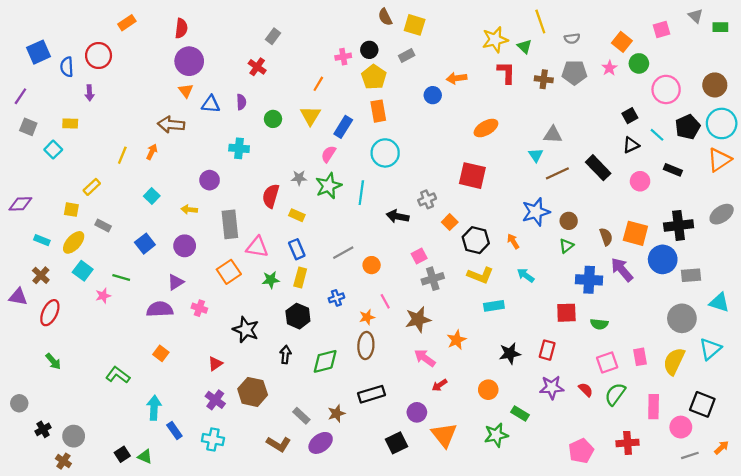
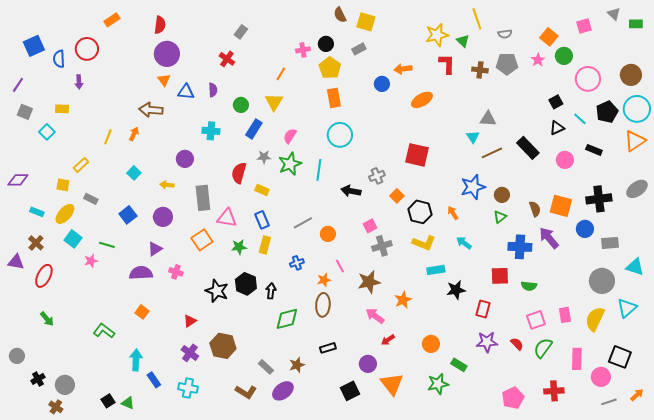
blue rectangle: (343, 127) -> (254, 129), moved
orange ellipse: (486, 128) -> (422, 100), moved
blue circle: (663, 259) -> (585, 229), size x0.7
black hexagon: (298, 316) -> (246, 284), moved
black star: (510, 353) -> (456, 290), moved
black arrow: (285, 355) -> (271, 291), moved
black rectangle: (372, 394) -> (328, 348), size x0.7

